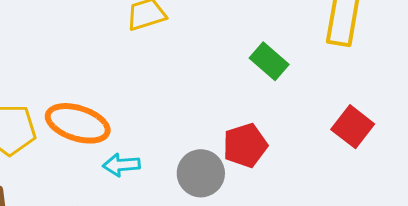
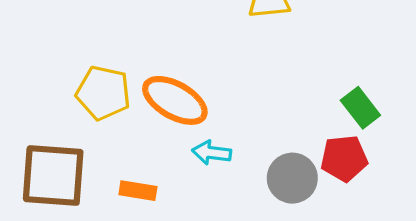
green rectangle: (269, 61) -> (360, 108), moved

